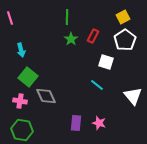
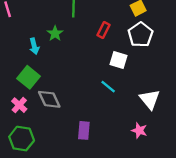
green star: (71, 39) -> (55, 33), moved
cyan arrow: (21, 50) -> (34, 46), moved
pink cross: (20, 101) -> (19, 105), turned 32
pink star: (99, 123) -> (139, 130), moved

